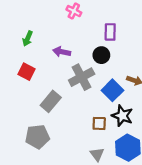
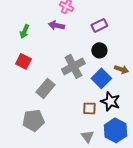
purple rectangle: (110, 32) -> (99, 25), turned 63
purple arrow: (62, 52) -> (56, 25), moved
black circle: (101, 55) -> (99, 50), moved

